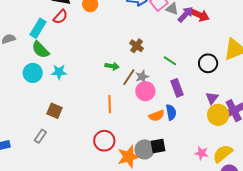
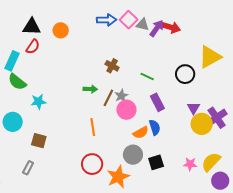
cyan circle: (33, 73) -> (13, 122), moved
black square: (158, 146) -> (156, 162), moved
gray circle: (145, 149) -> (133, 155), moved

